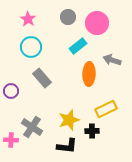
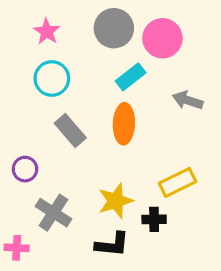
gray circle: (68, 17) -> (114, 28), size x1.5
orange ellipse: (89, 74) -> (124, 124), moved
purple circle: (11, 91) -> (25, 169), moved
pink cross: (11, 140) -> (17, 248), moved

